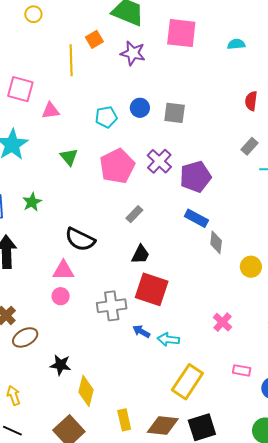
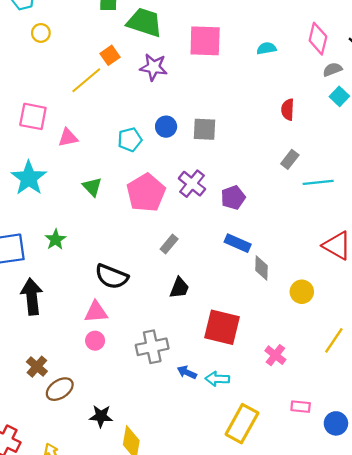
yellow line: (71, 60) -> (86, 80), turned 56
purple pentagon: (195, 177) -> (233, 198), size x0.7
red square: (152, 289) -> (222, 327), moved

